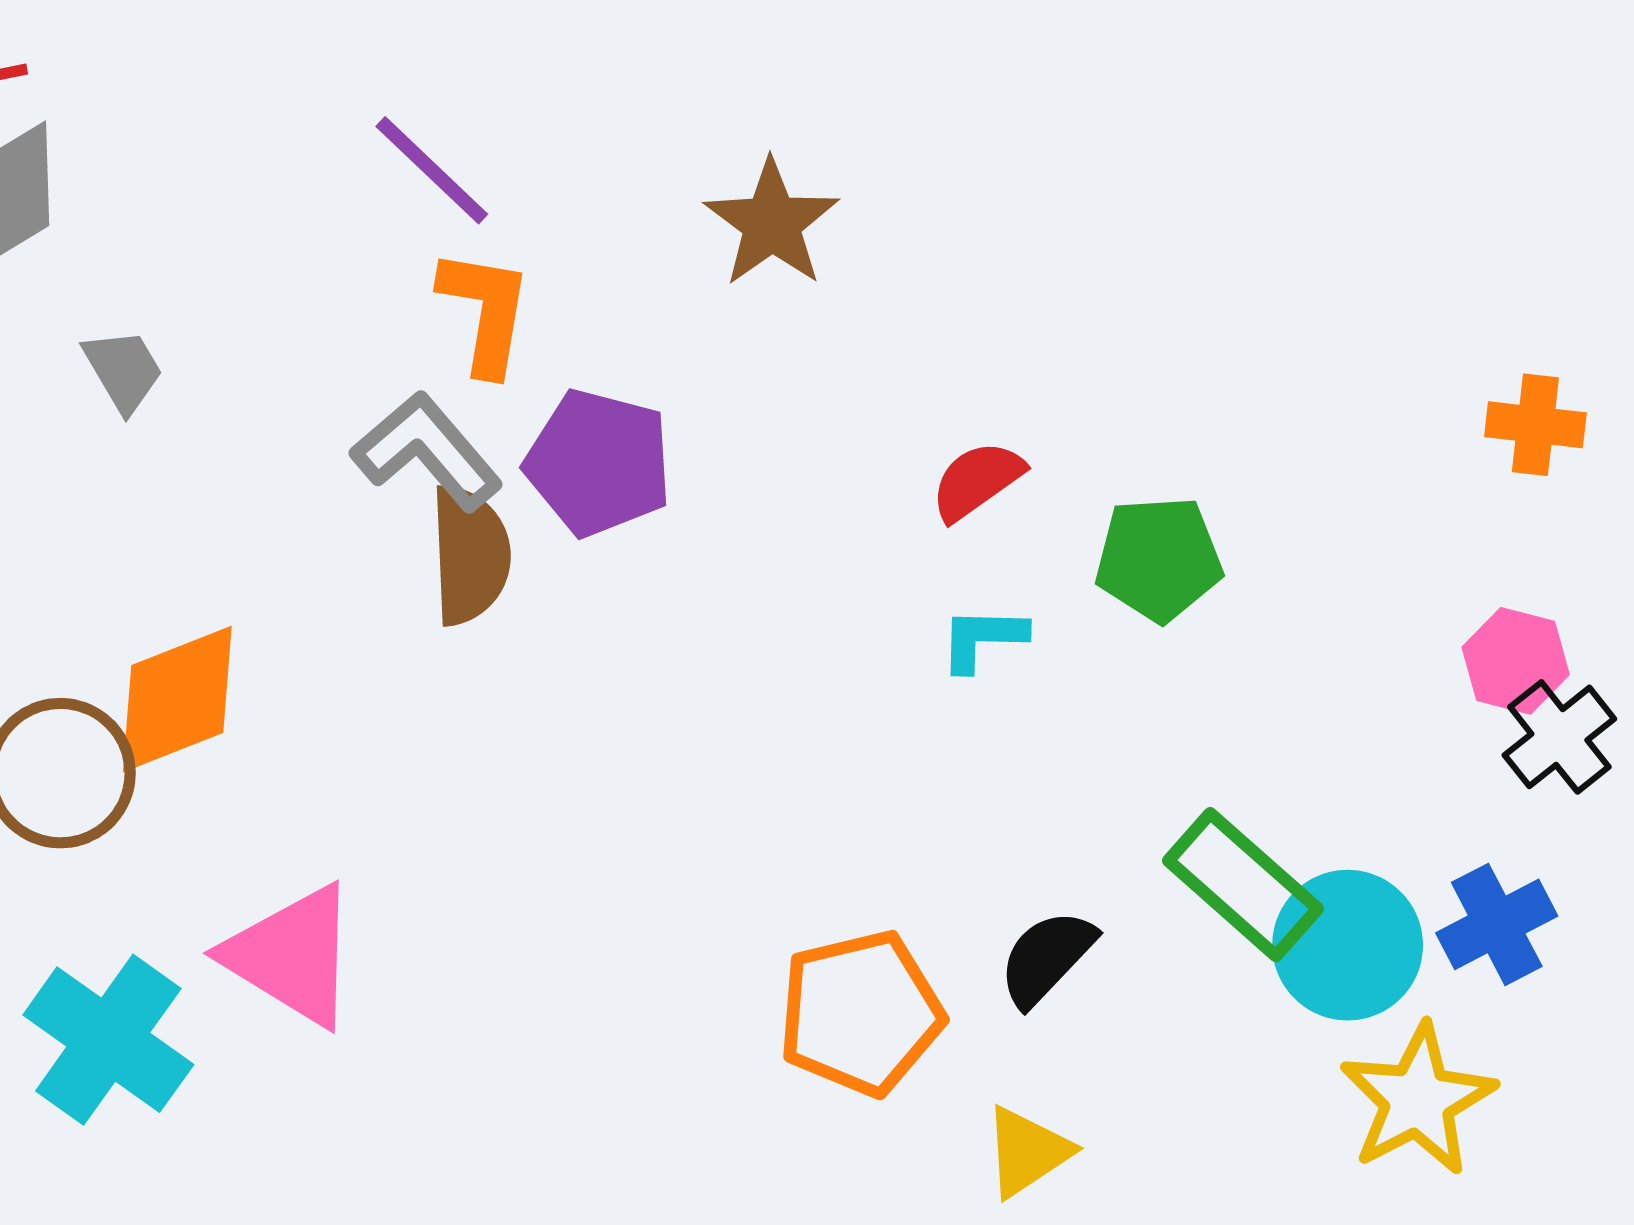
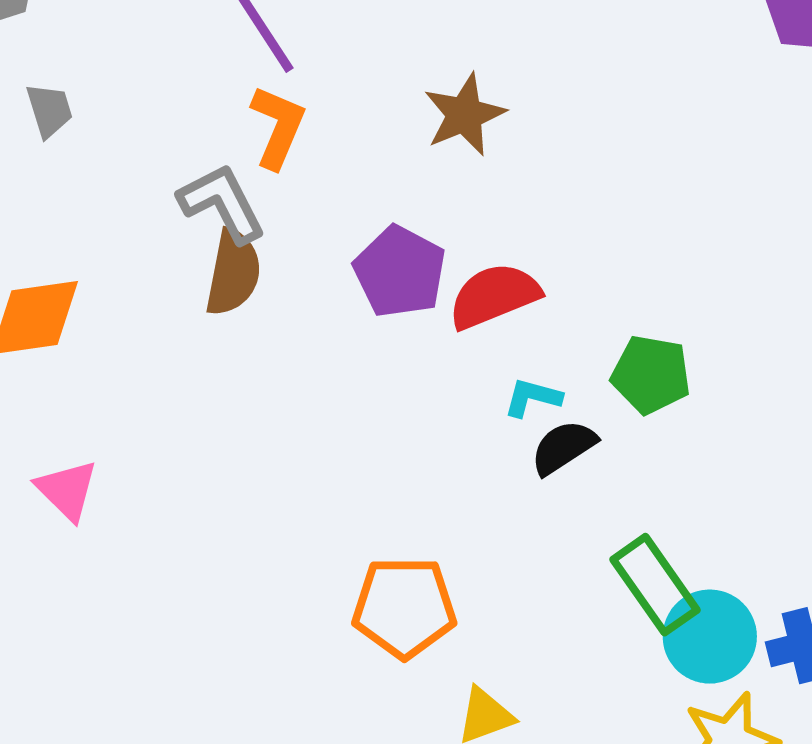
purple pentagon: (599, 463) -> (400, 272), moved
red semicircle: (977, 481) -> (494, 296), moved, size x1.5
pink triangle: (292, 956) -> (67, 490), size x0.7
black semicircle: (1047, 958) -> (563, 447), moved

